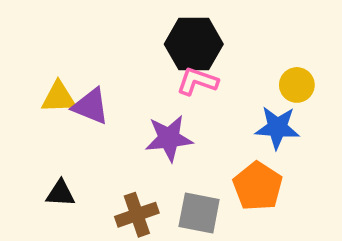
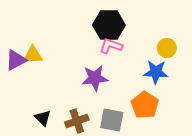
purple triangle: (91, 106) -> (16, 60), moved, turned -50
black triangle: (60, 193) -> (43, 118), moved, turned 42

